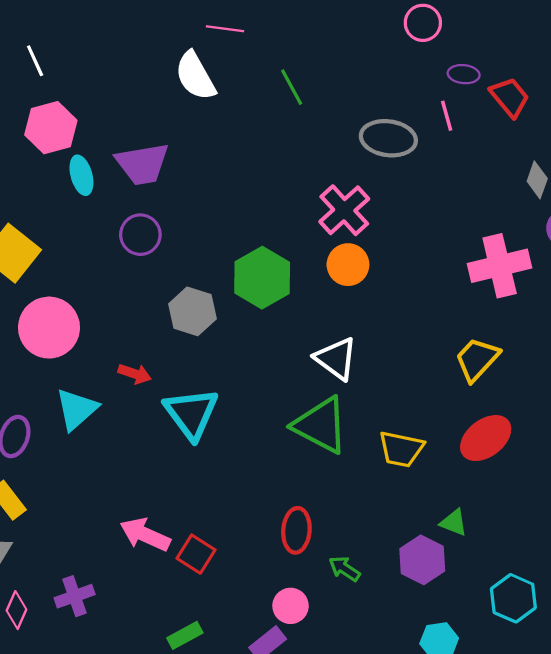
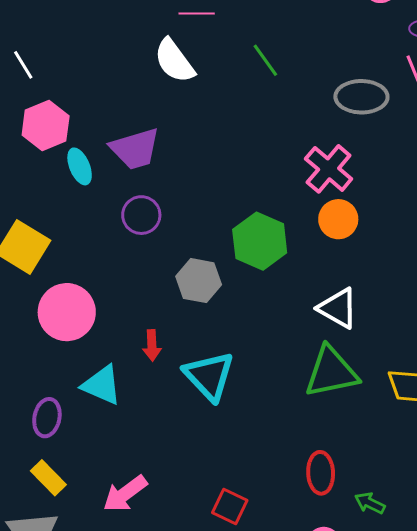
red arrow: (135, 374) -> (152, 345), turned 76
cyan triangle: (77, 409) -> (102, 385), turned -48
green triangle: (321, 425) -> (331, 372), turned -32
pink arrow: (145, 535) -> (125, 494), moved, turned -54

